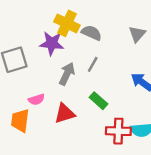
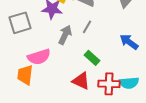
pink semicircle: (36, 99) -> (39, 57), size x1.6
red triangle: (65, 114) -> (81, 81), moved, turned 42

